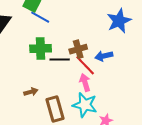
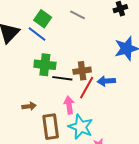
blue line: (40, 17) -> (37, 34), moved
red line: (85, 65) -> (87, 88), turned 65
pink arrow: (85, 83) -> (69, 105), moved

